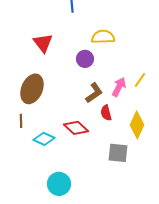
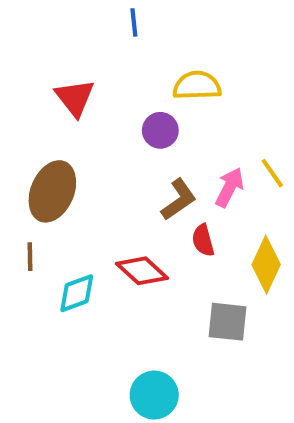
yellow line: (140, 80) -> (272, 173), turned -70
cyan diamond: (44, 139) -> (77, 293), turned -45
cyan circle: (59, 184) -> (154, 395), moved

